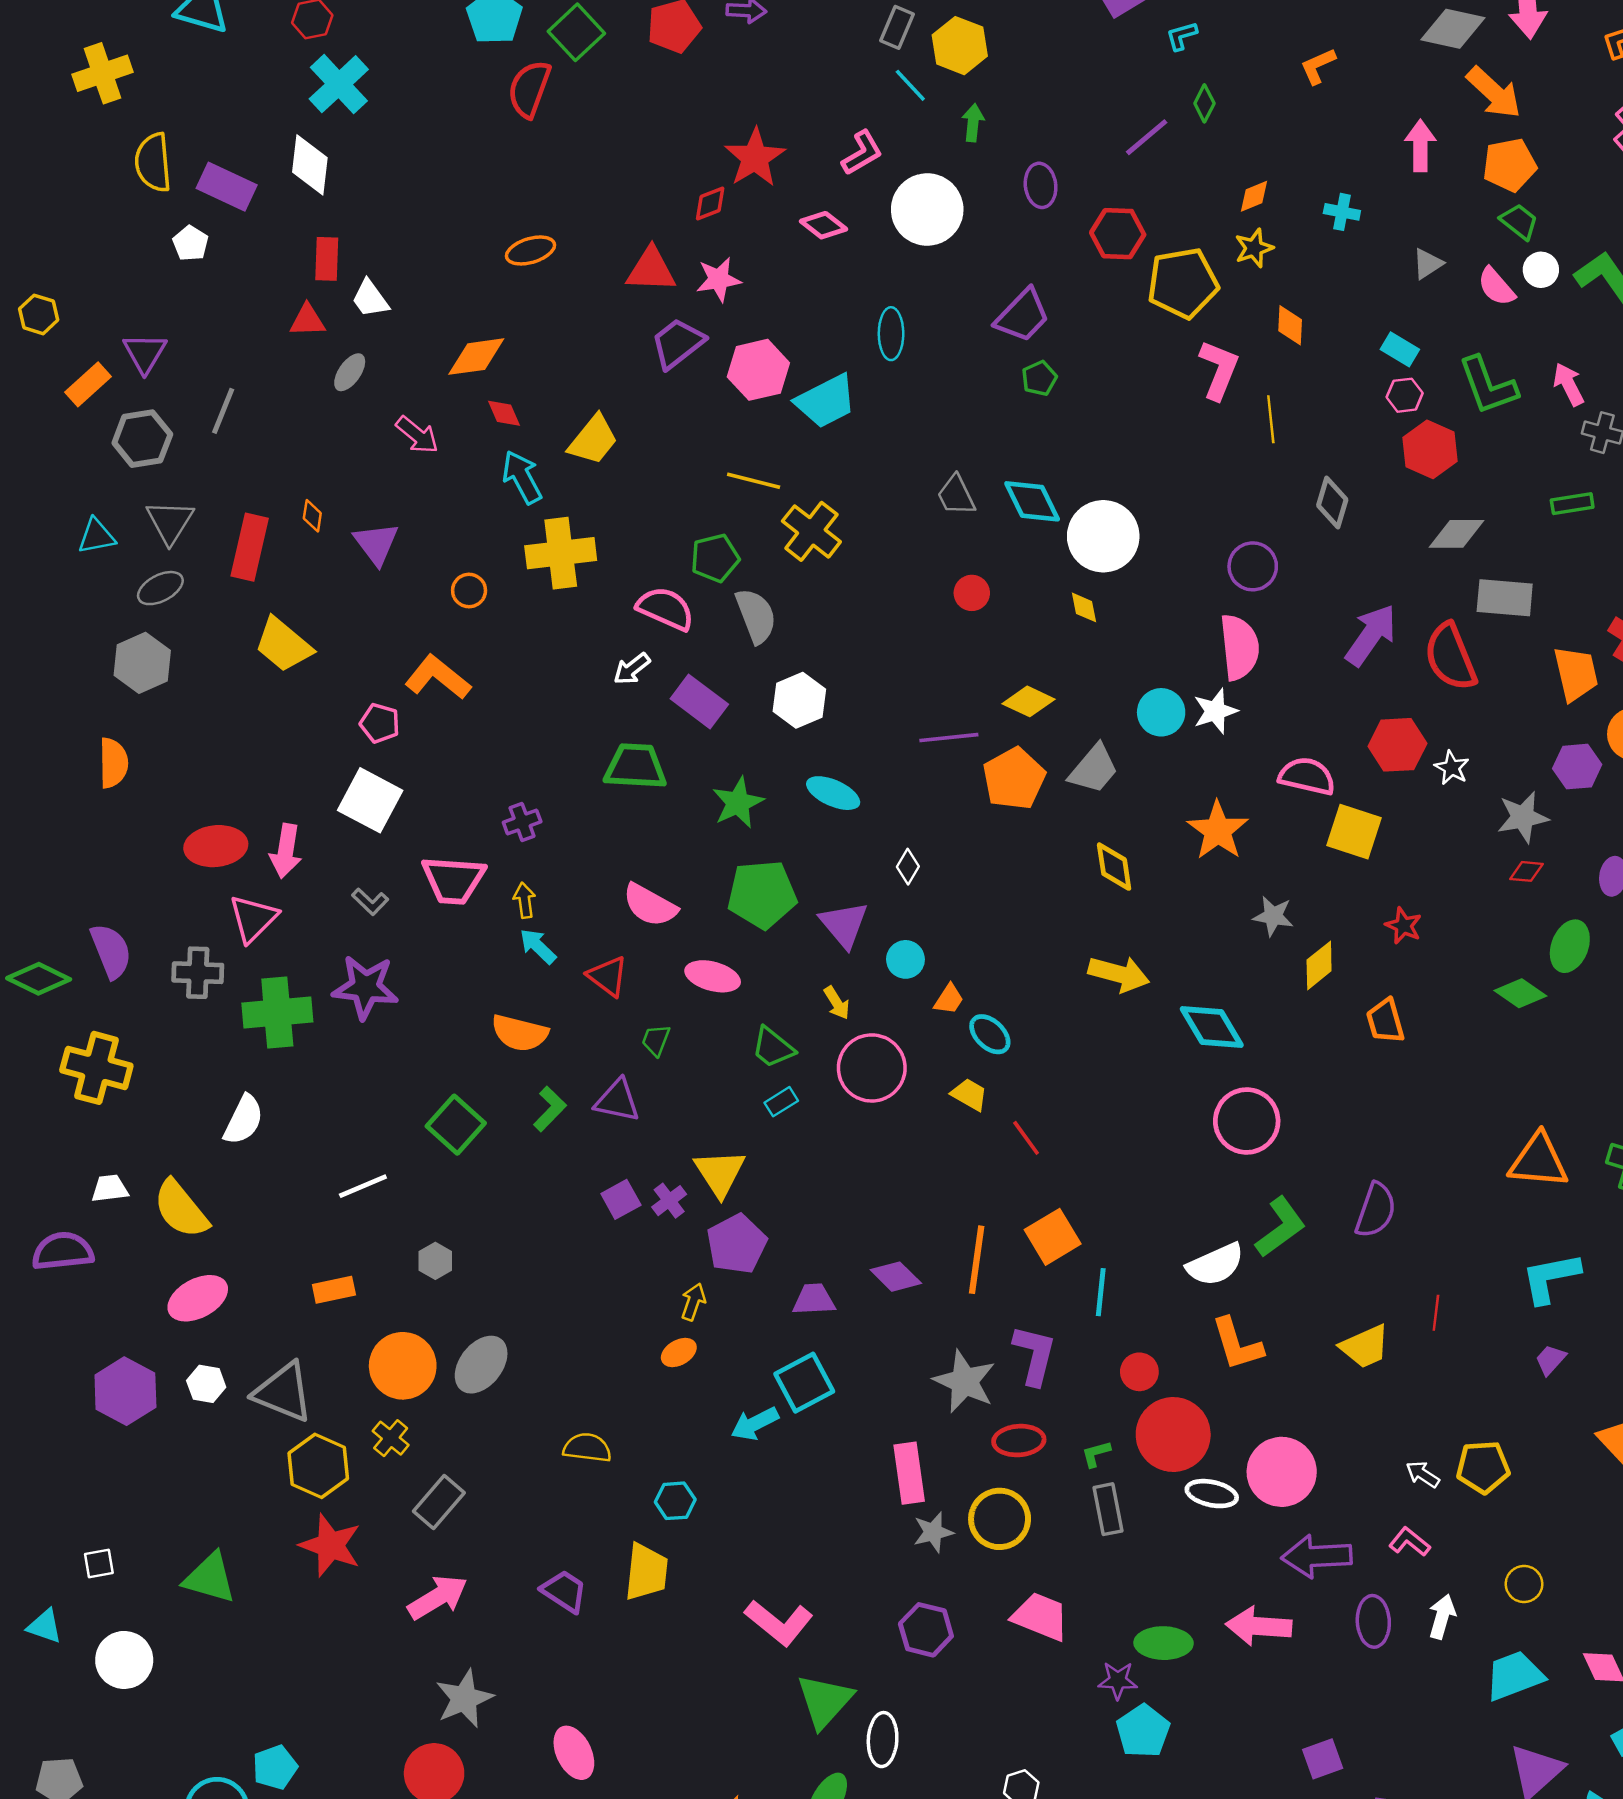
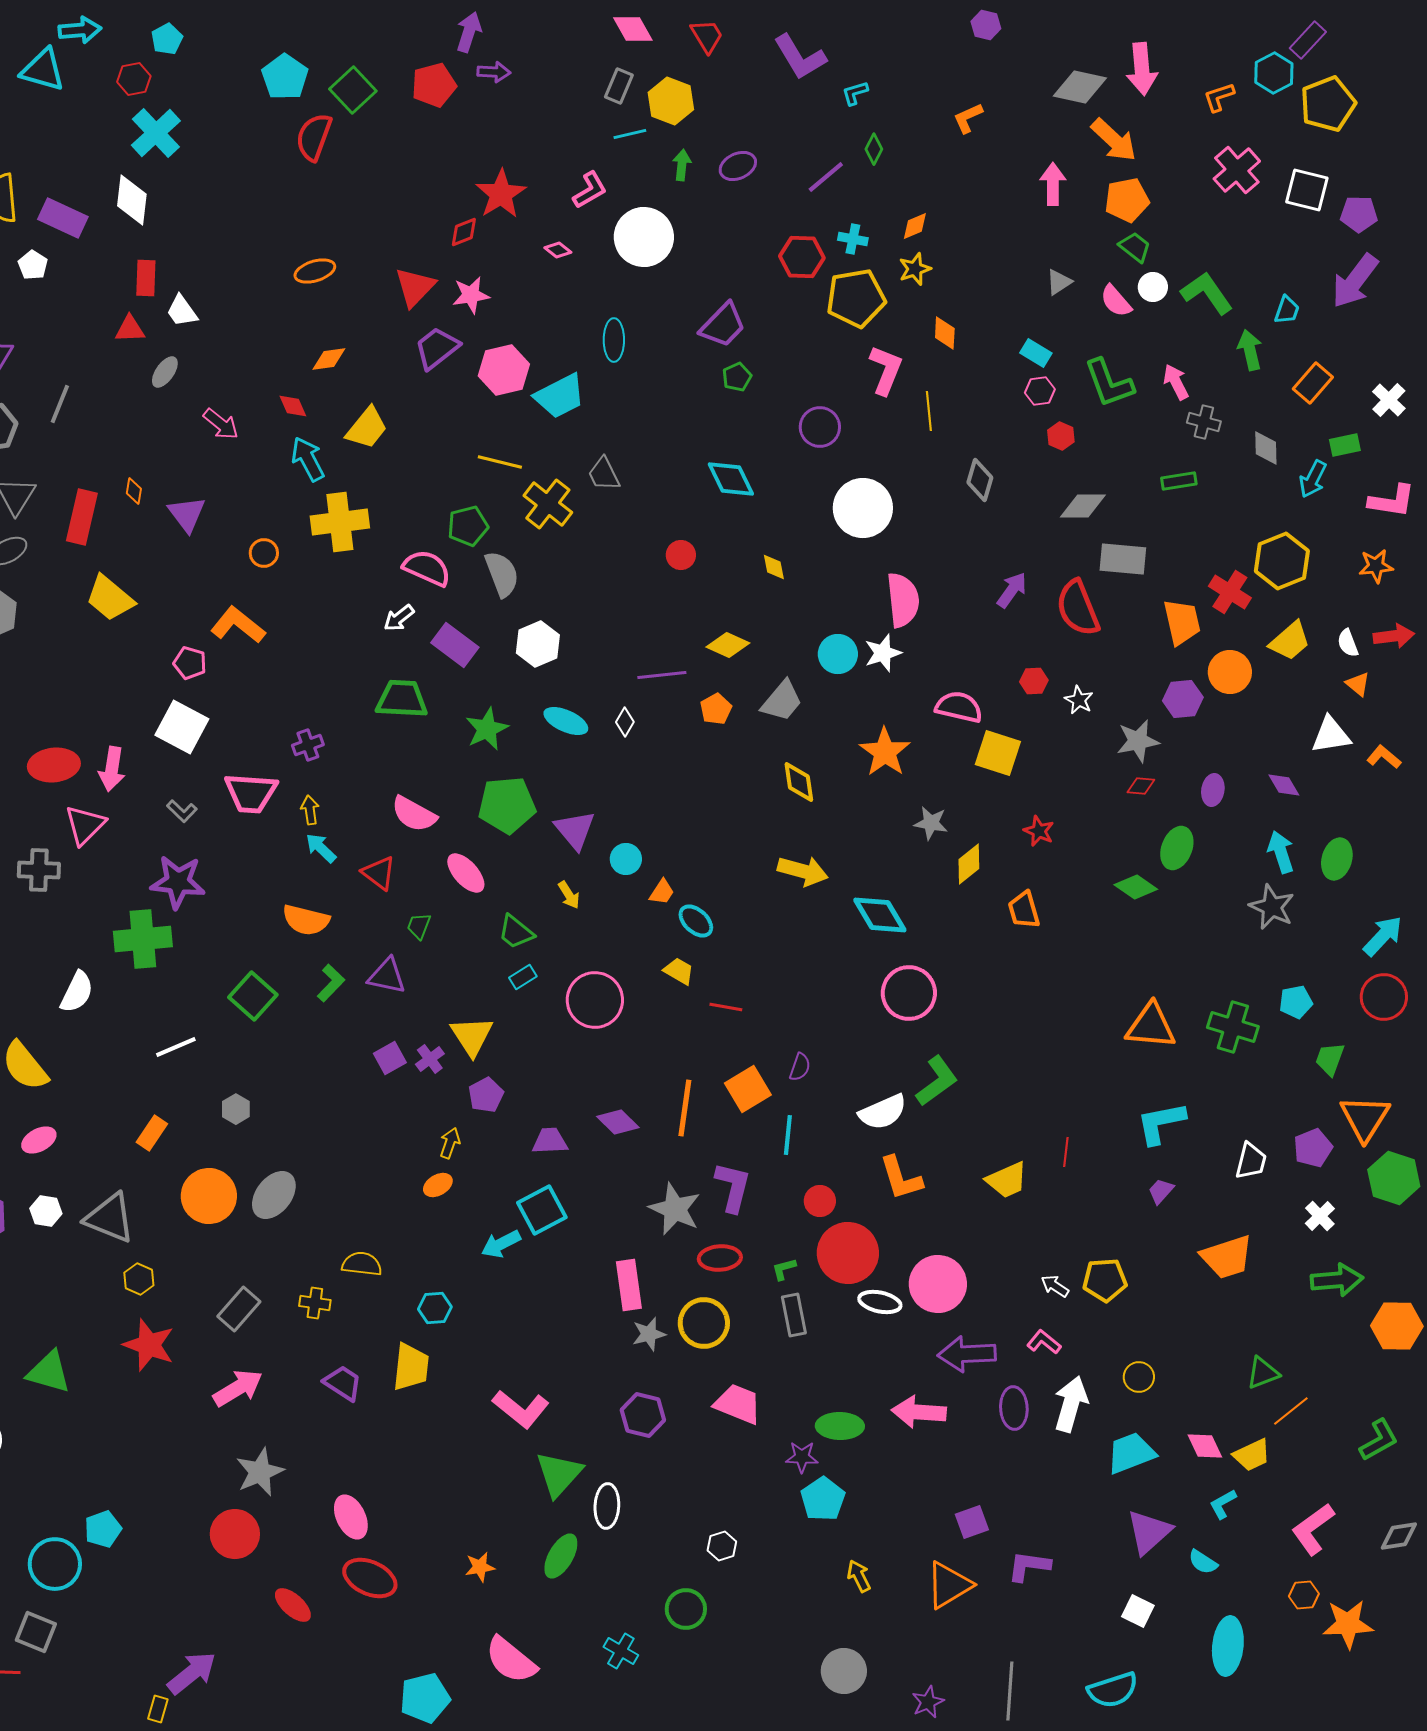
cyan line: (910, 85) -> (630, 134), turned -60
purple ellipse: (1041, 185) -> (738, 166), moved, turned 72
cyan cross: (1342, 212) -> (853, 239), moved
pink diamond: (823, 225) -> (558, 250), size x0.7
red triangle: (651, 270) -> (415, 287), turned -48
orange diamond: (476, 357) -> (329, 359), moved, size x0.7
red hexagon: (1430, 449) -> (1061, 436), size x0.6
gray trapezoid: (956, 495) -> (604, 474), moved
white circle: (1103, 536) -> (863, 508), moved
purple circle: (1253, 566) -> (820, 427), moved
purple arrow: (1371, 635) -> (1012, 590), size x0.7
red hexagon: (1397, 745) -> (1034, 681), size x0.6
orange pentagon: (1014, 779) -> (716, 709), size x0.6
white diamond: (908, 867) -> (625, 722), moved
pink ellipse: (713, 976) -> (466, 873), turned 33
green cross: (277, 1012) -> (143, 939), moved
pink circle: (872, 1068) -> (595, 1000), moved
red line: (1026, 1138) -> (726, 1007), turned -44
purple semicircle: (1376, 1210) -> (800, 1067), moved, size x0.6
purple pentagon: (737, 1244) -> (486, 1095), size x0.7
orange rectangle: (334, 1290) -> (152, 1133), turned -44
pink ellipse: (198, 1298) -> (39, 1140), size x0.7
yellow cross: (391, 1438) -> (315, 1303), moved, turned -32
yellow hexagon: (318, 1466) -> (139, 1279), size x0.6
white arrow: (1442, 1617) -> (1071, 1404), size x1.5

